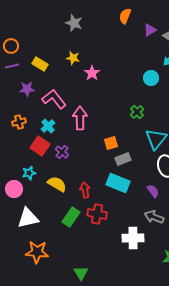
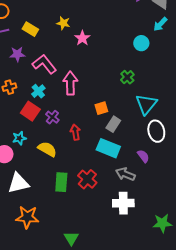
gray rectangle: (123, 159) -> (113, 124), turned -35
red arrow: (85, 190) -> (75, 132), moved
red cross: (97, 214) -> (87, 179), turned 30
green rectangle: (71, 217) -> (61, 182), turned -30
gray arrow: (154, 217) -> (125, 174), moved

